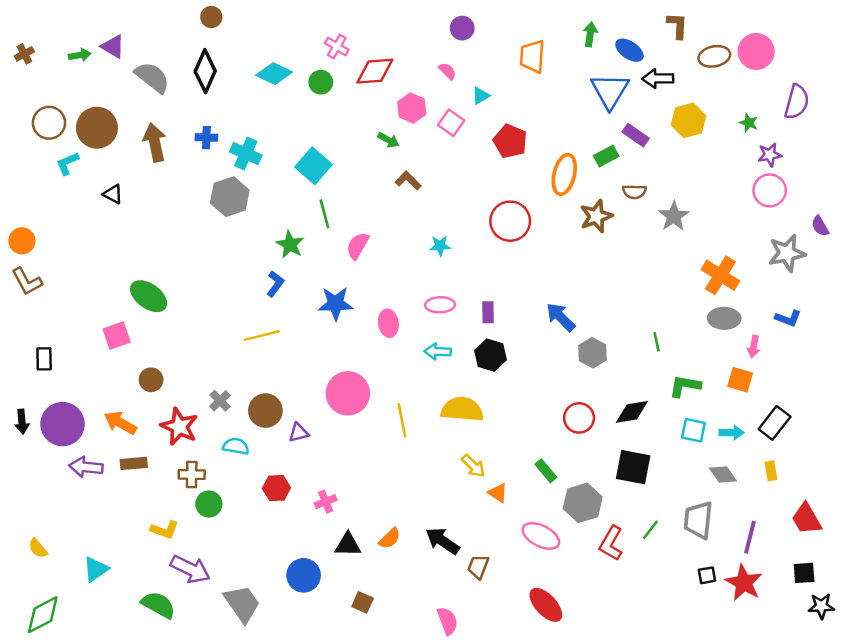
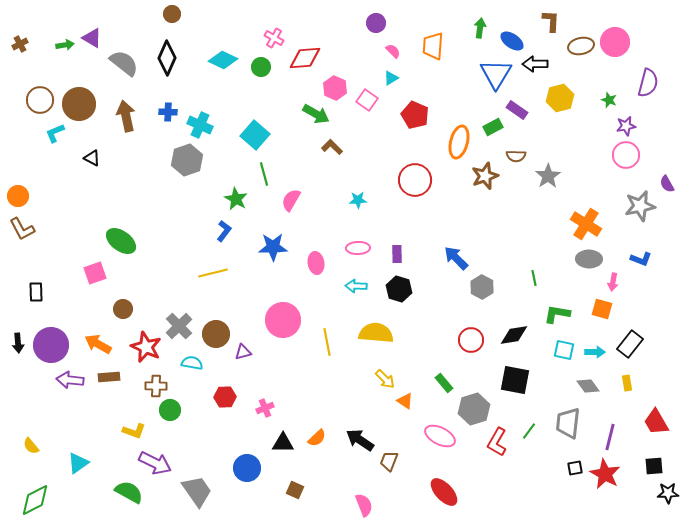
pink semicircle: (447, 71) -> (393, 51), moved
green arrow: (388, 140) -> (316, 114), size x1.5
gray cross: (220, 401) -> (179, 326), size x1.5

